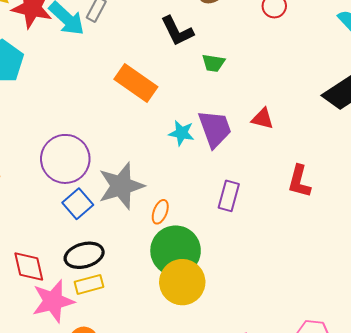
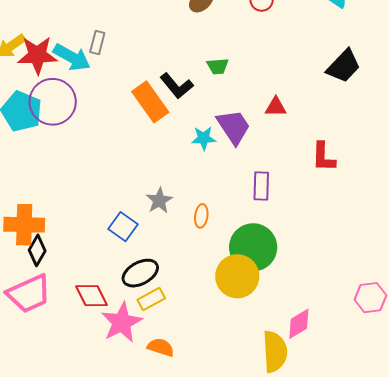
black L-shape: (177, 31) -> (177, 86), moved
orange rectangle: (136, 83) -> (150, 102), turned 33
purple circle: (65, 159) -> (53, 102), moved
gray star: (121, 186) -> (159, 200), size x0.6
green circle: (176, 251) -> (253, 247), moved

